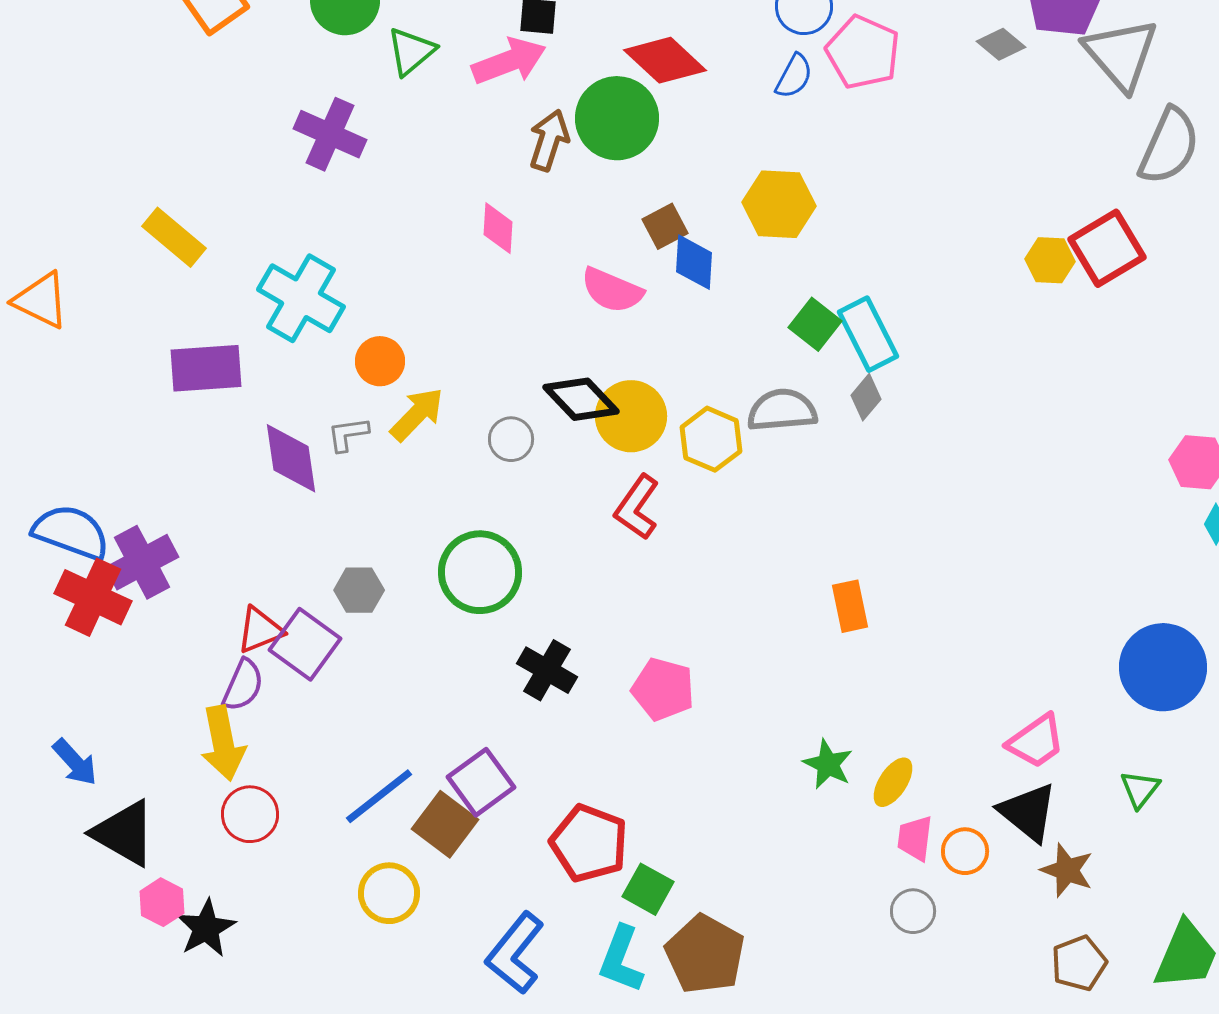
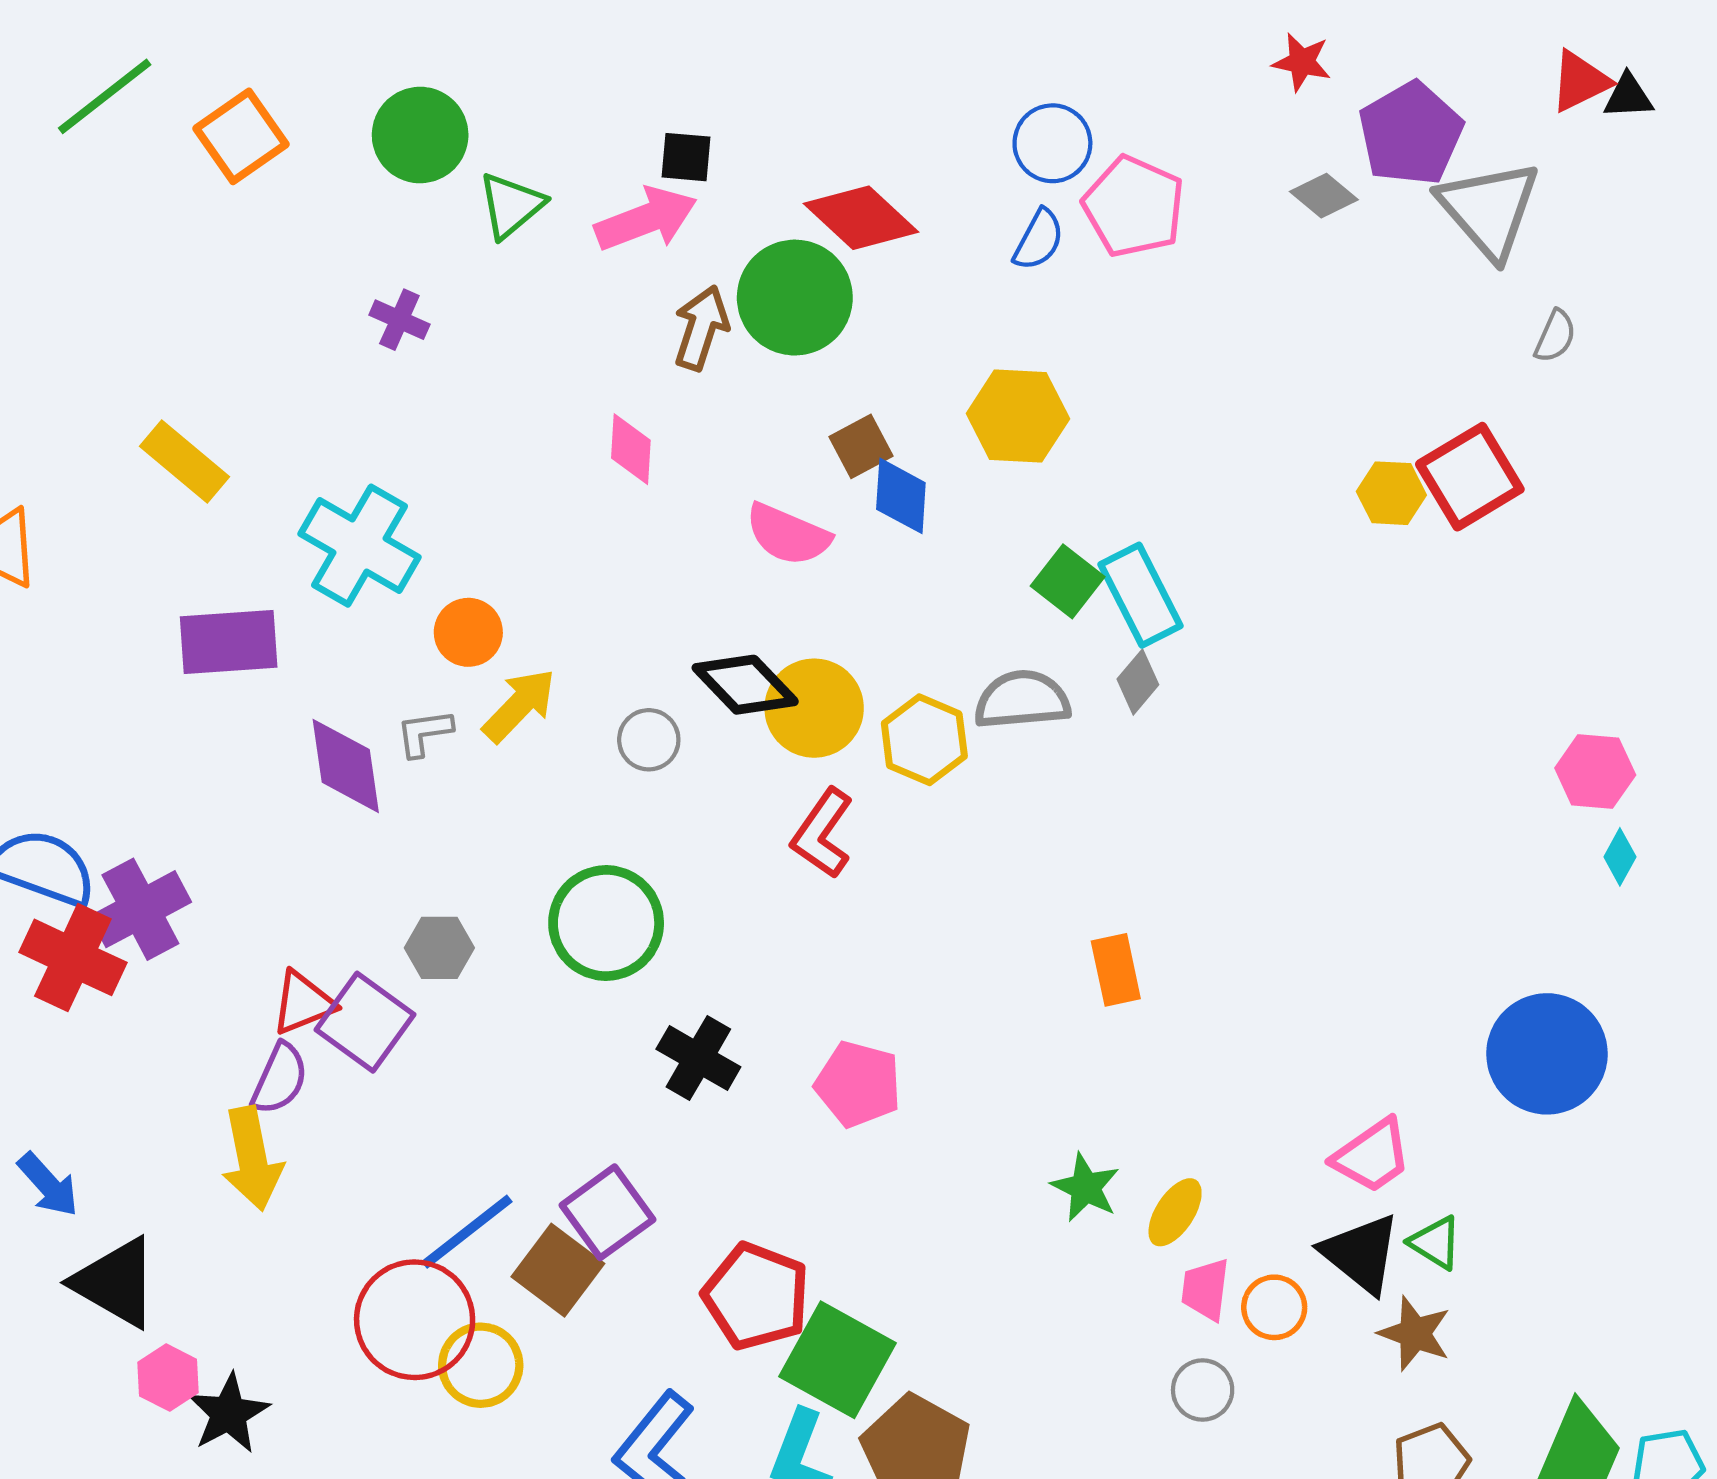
purple cross: (330, 134) -> (399, 320), size x0.6
gray semicircle: (1169, 146) -> (1555, 336), size x0.5
green triangle: (1140, 789) -> (1435, 1243), moved, turned -36
red circle: (250, 814) -> (415, 1320), moved, size x1.5
green square: (648, 889) -> (838, 1360), size x1.6

